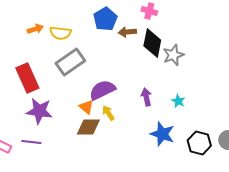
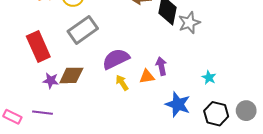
cyan star: (178, 101) -> (209, 77), moved
orange triangle: (86, 107) -> (147, 76), moved, turned -49
purple star: (39, 111) -> (51, 81), size x0.6
brown diamond: (88, 127) -> (71, 75), moved

